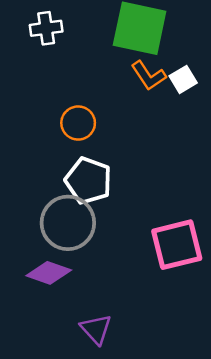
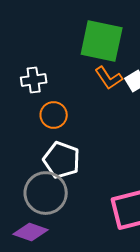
white cross: (46, 28) -> (34, 80), moved

